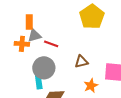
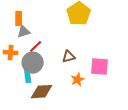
orange cross: (22, 44) -> (11, 53), moved
red line: (51, 44) -> (36, 47), moved, turned -64

